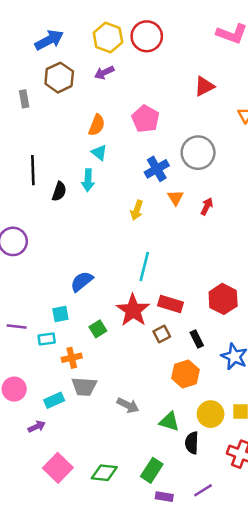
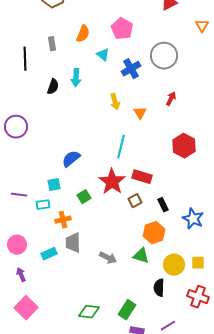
gray rectangle: (24, 99) -> (52, 44), moved
cyan triangle: (99, 153) -> (103, 55), moved
black line: (33, 170) -> (25, 59), moved
orange triangle: (176, 198) -> (140, 113), moved
yellow arrow: (137, 210) -> (115, 102), turned -35
red hexagon: (223, 299) -> (184, 146), moved
gray trapezoid: (84, 387) -> (73, 243), turned 85
green triangle: (169, 422) -> (141, 256), moved
purple arrow: (37, 427) -> (21, 275), moved, turned -88
pink square: (58, 468) -> (26, 308), moved

